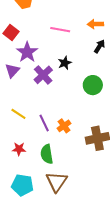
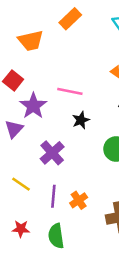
pink line: (60, 30) -> (70, 91), moved
purple cross: (43, 75) -> (52, 153), moved
purple line: (44, 123) -> (53, 196), turned 30

